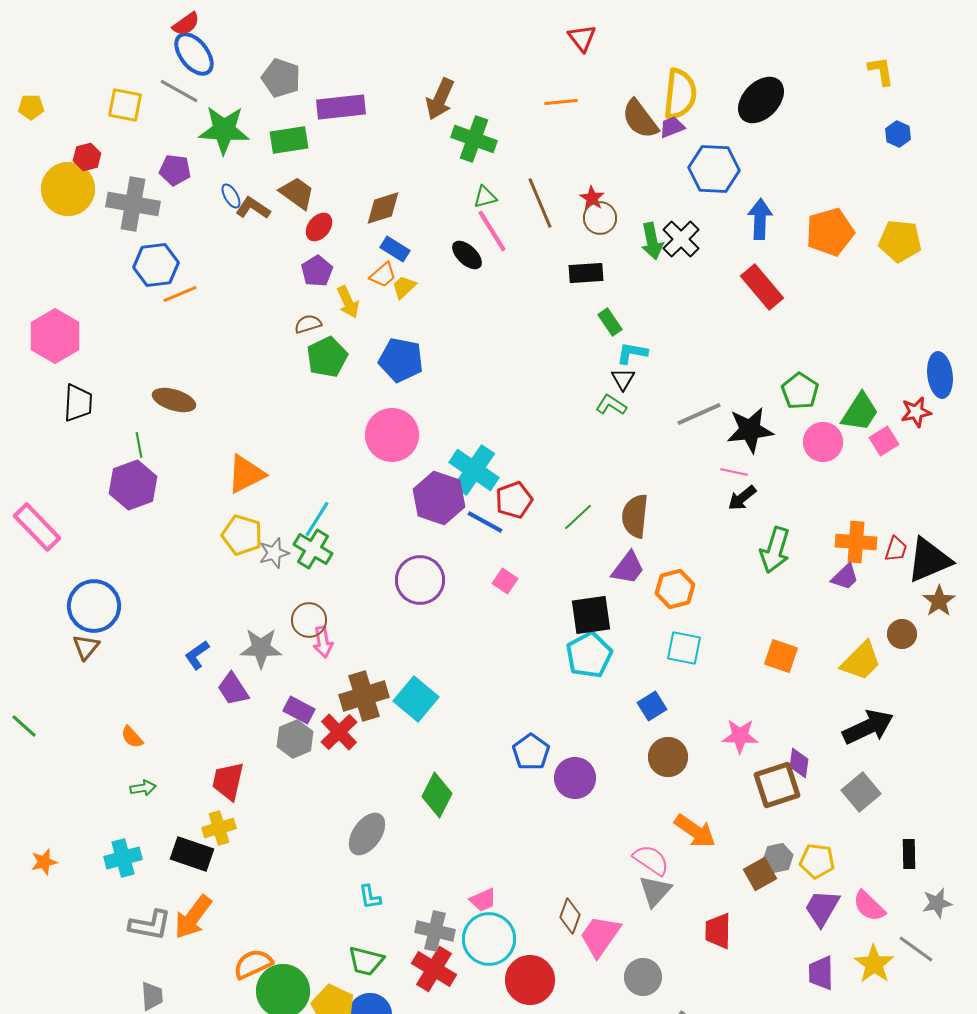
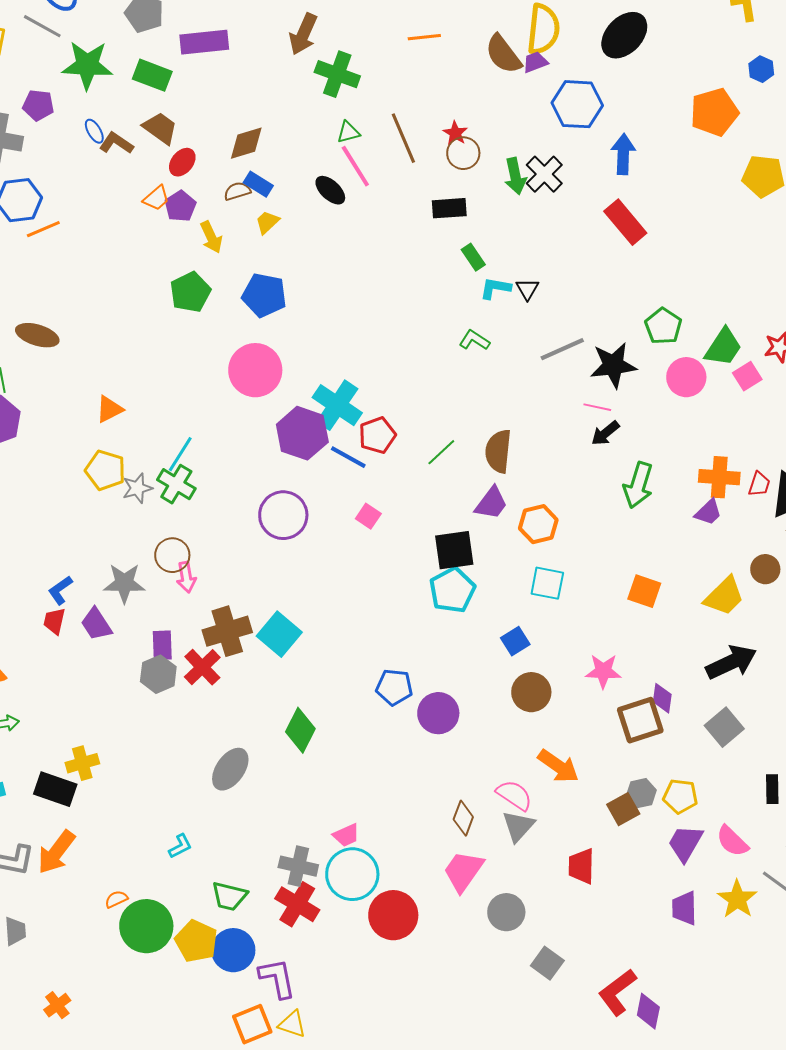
green rectangle: (289, 140) -> (152, 75), turned 30
orange pentagon: (830, 232) -> (714, 112), moved
orange trapezoid: (383, 275) -> (156, 198), moved
brown semicircle: (308, 324) -> (237, 191), moved
black triangle: (623, 379) -> (527, 289), moved
orange triangle: (246, 474) -> (109, 409), size x0.7
purple rectangle: (299, 710) -> (162, 645), turned 60
blue pentagon: (531, 752) -> (394, 687), turned -30
red trapezoid: (228, 781) -> (54, 621), moved, size x0.7
cyan L-shape: (370, 897) -> (180, 846), moved, turned -108
brown diamond: (570, 916) -> (463, 818), moved
orange semicircle: (253, 964) -> (116, 899), size x0.6

